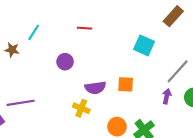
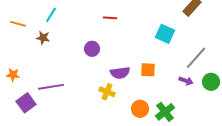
cyan line: (34, 32) -> (51, 15), moved
purple arrow: (167, 96) -> (186, 81), turned 96

